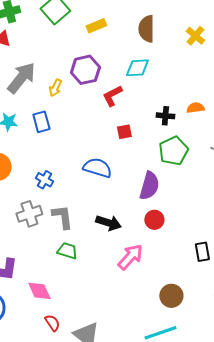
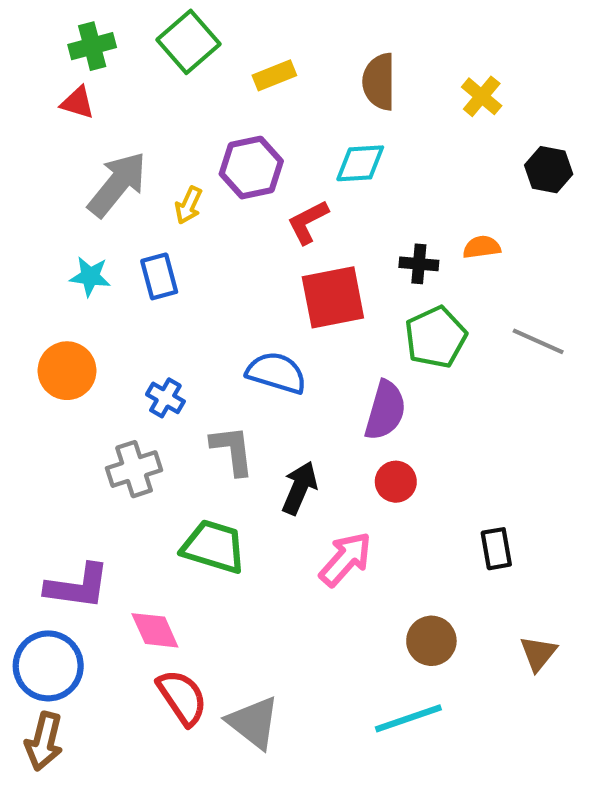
red square: (124, 132) -> (333, 297), size x2.0
gray L-shape: (62, 217) -> (232, 450), moved
black arrow: (108, 223) -> (299, 488), turned -85
green trapezoid: (67, 251) -> (214, 547), size x1.5
red semicircle: (52, 323) -> (182, 697), size x1.6

